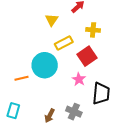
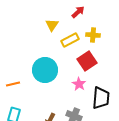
yellow rectangle: (64, 43) -> (70, 40), moved
orange line: (21, 78) -> (13, 84), moved

